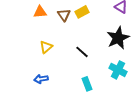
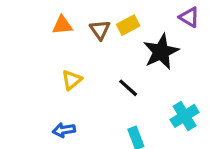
black star: (118, 38) -> (161, 52), moved
cyan cross: (118, 70) -> (185, 116), turned 30

